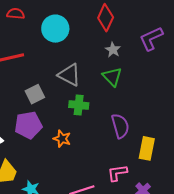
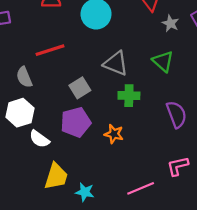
gray star: (113, 50) -> (170, 23), moved

